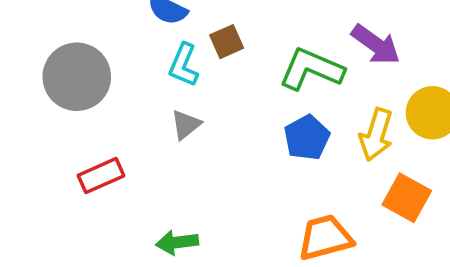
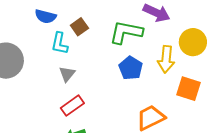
red rectangle: (101, 176) -> (72, 106), moved

